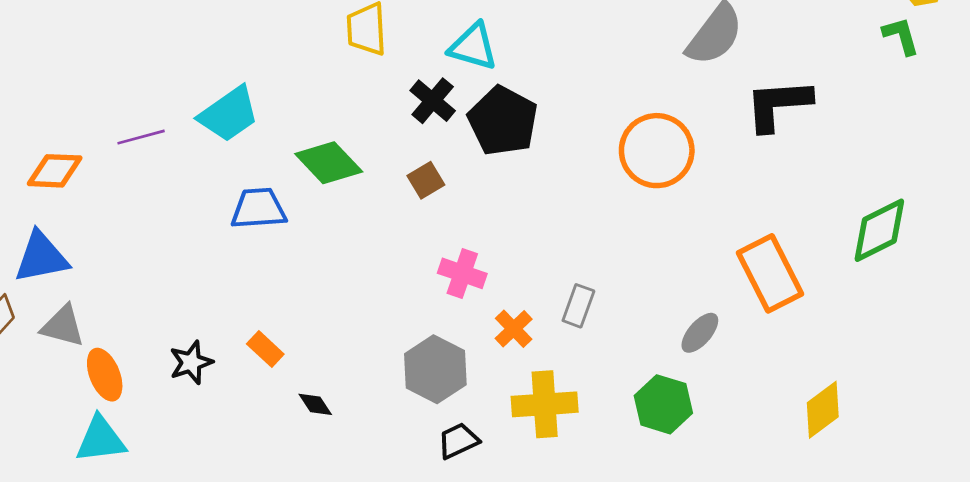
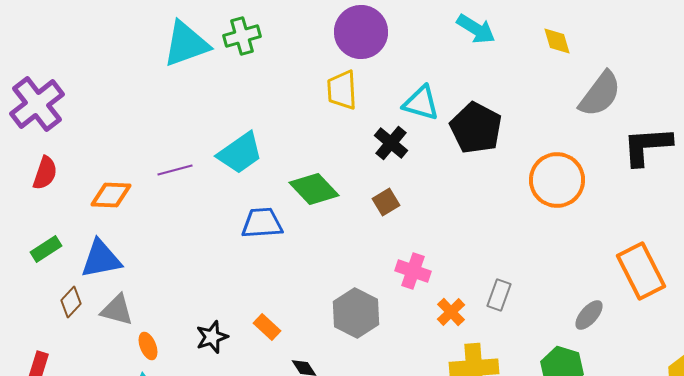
black pentagon: (503, 121) -> (476, 128), moved
gray hexagon: (435, 369) -> (356, 313), moved
orange ellipse: (105, 375) -> (148, 346), size x0.7

